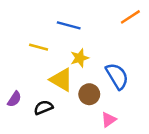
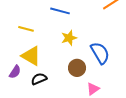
yellow line: (39, 47) -> (26, 29), moved
yellow triangle: (61, 80) -> (31, 56), moved

